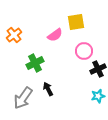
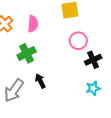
pink semicircle: (55, 35) -> (33, 24), moved, turned -49

